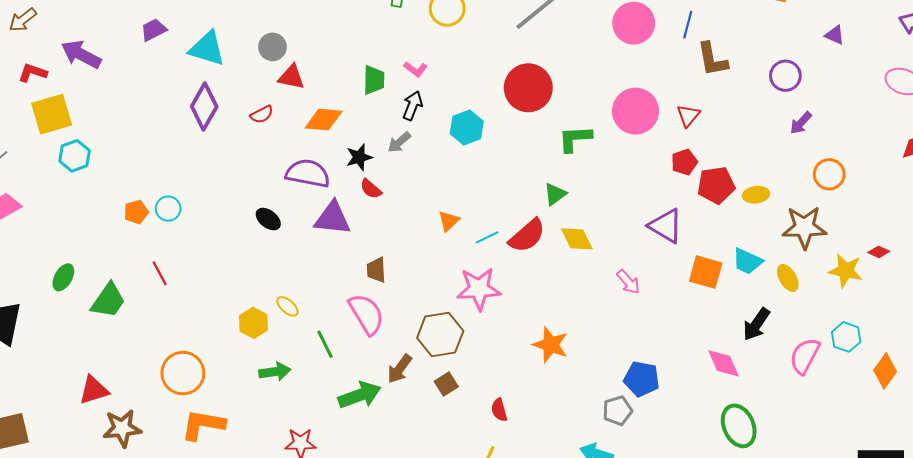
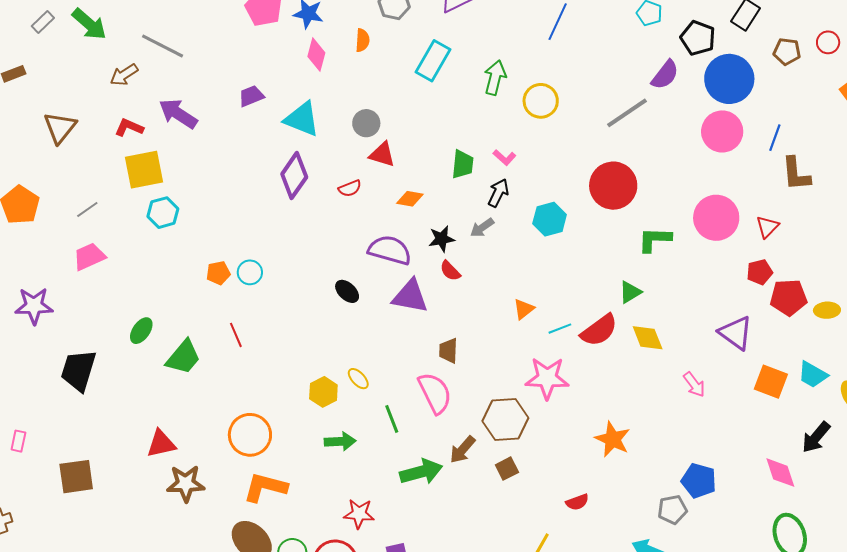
orange diamond: (324, 120) -> (410, 199), size x0.7
red semicircle: (499, 410) -> (577, 502), moved, turned -100

